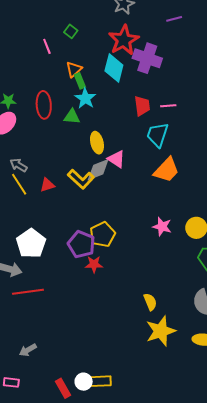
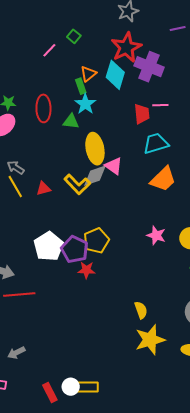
pink line: (47, 46) -> (49, 50), turned 63
orange triangle: (74, 69) -> (88, 74), moved
pink line: (168, 106) -> (160, 105), moved
cyan trapezoid: (158, 135) -> (156, 143), turned 52
yellow ellipse: (97, 143) -> (95, 149), size x1.4
white pentagon: (31, 243) -> (49, 246), moved

